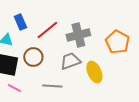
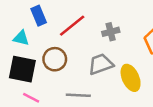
gray cross: (78, 35) -> (111, 32), size x0.6

